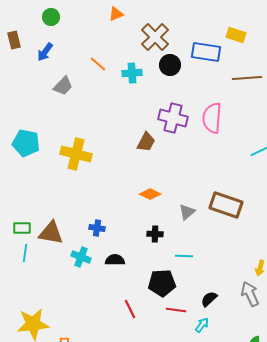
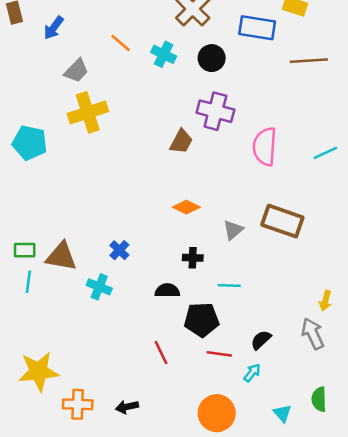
black circle: (170, 65) -> (212, 58), moved
cyan cross: (132, 73) -> (164, 54), turned 30
pink semicircle: (212, 118) -> (265, 147), moved
yellow cross: (76, 154) -> (88, 112), moved, turned -32
blue cross: (97, 228) -> (119, 250), turned 35
black semicircle: (115, 260) -> (167, 291), moved

